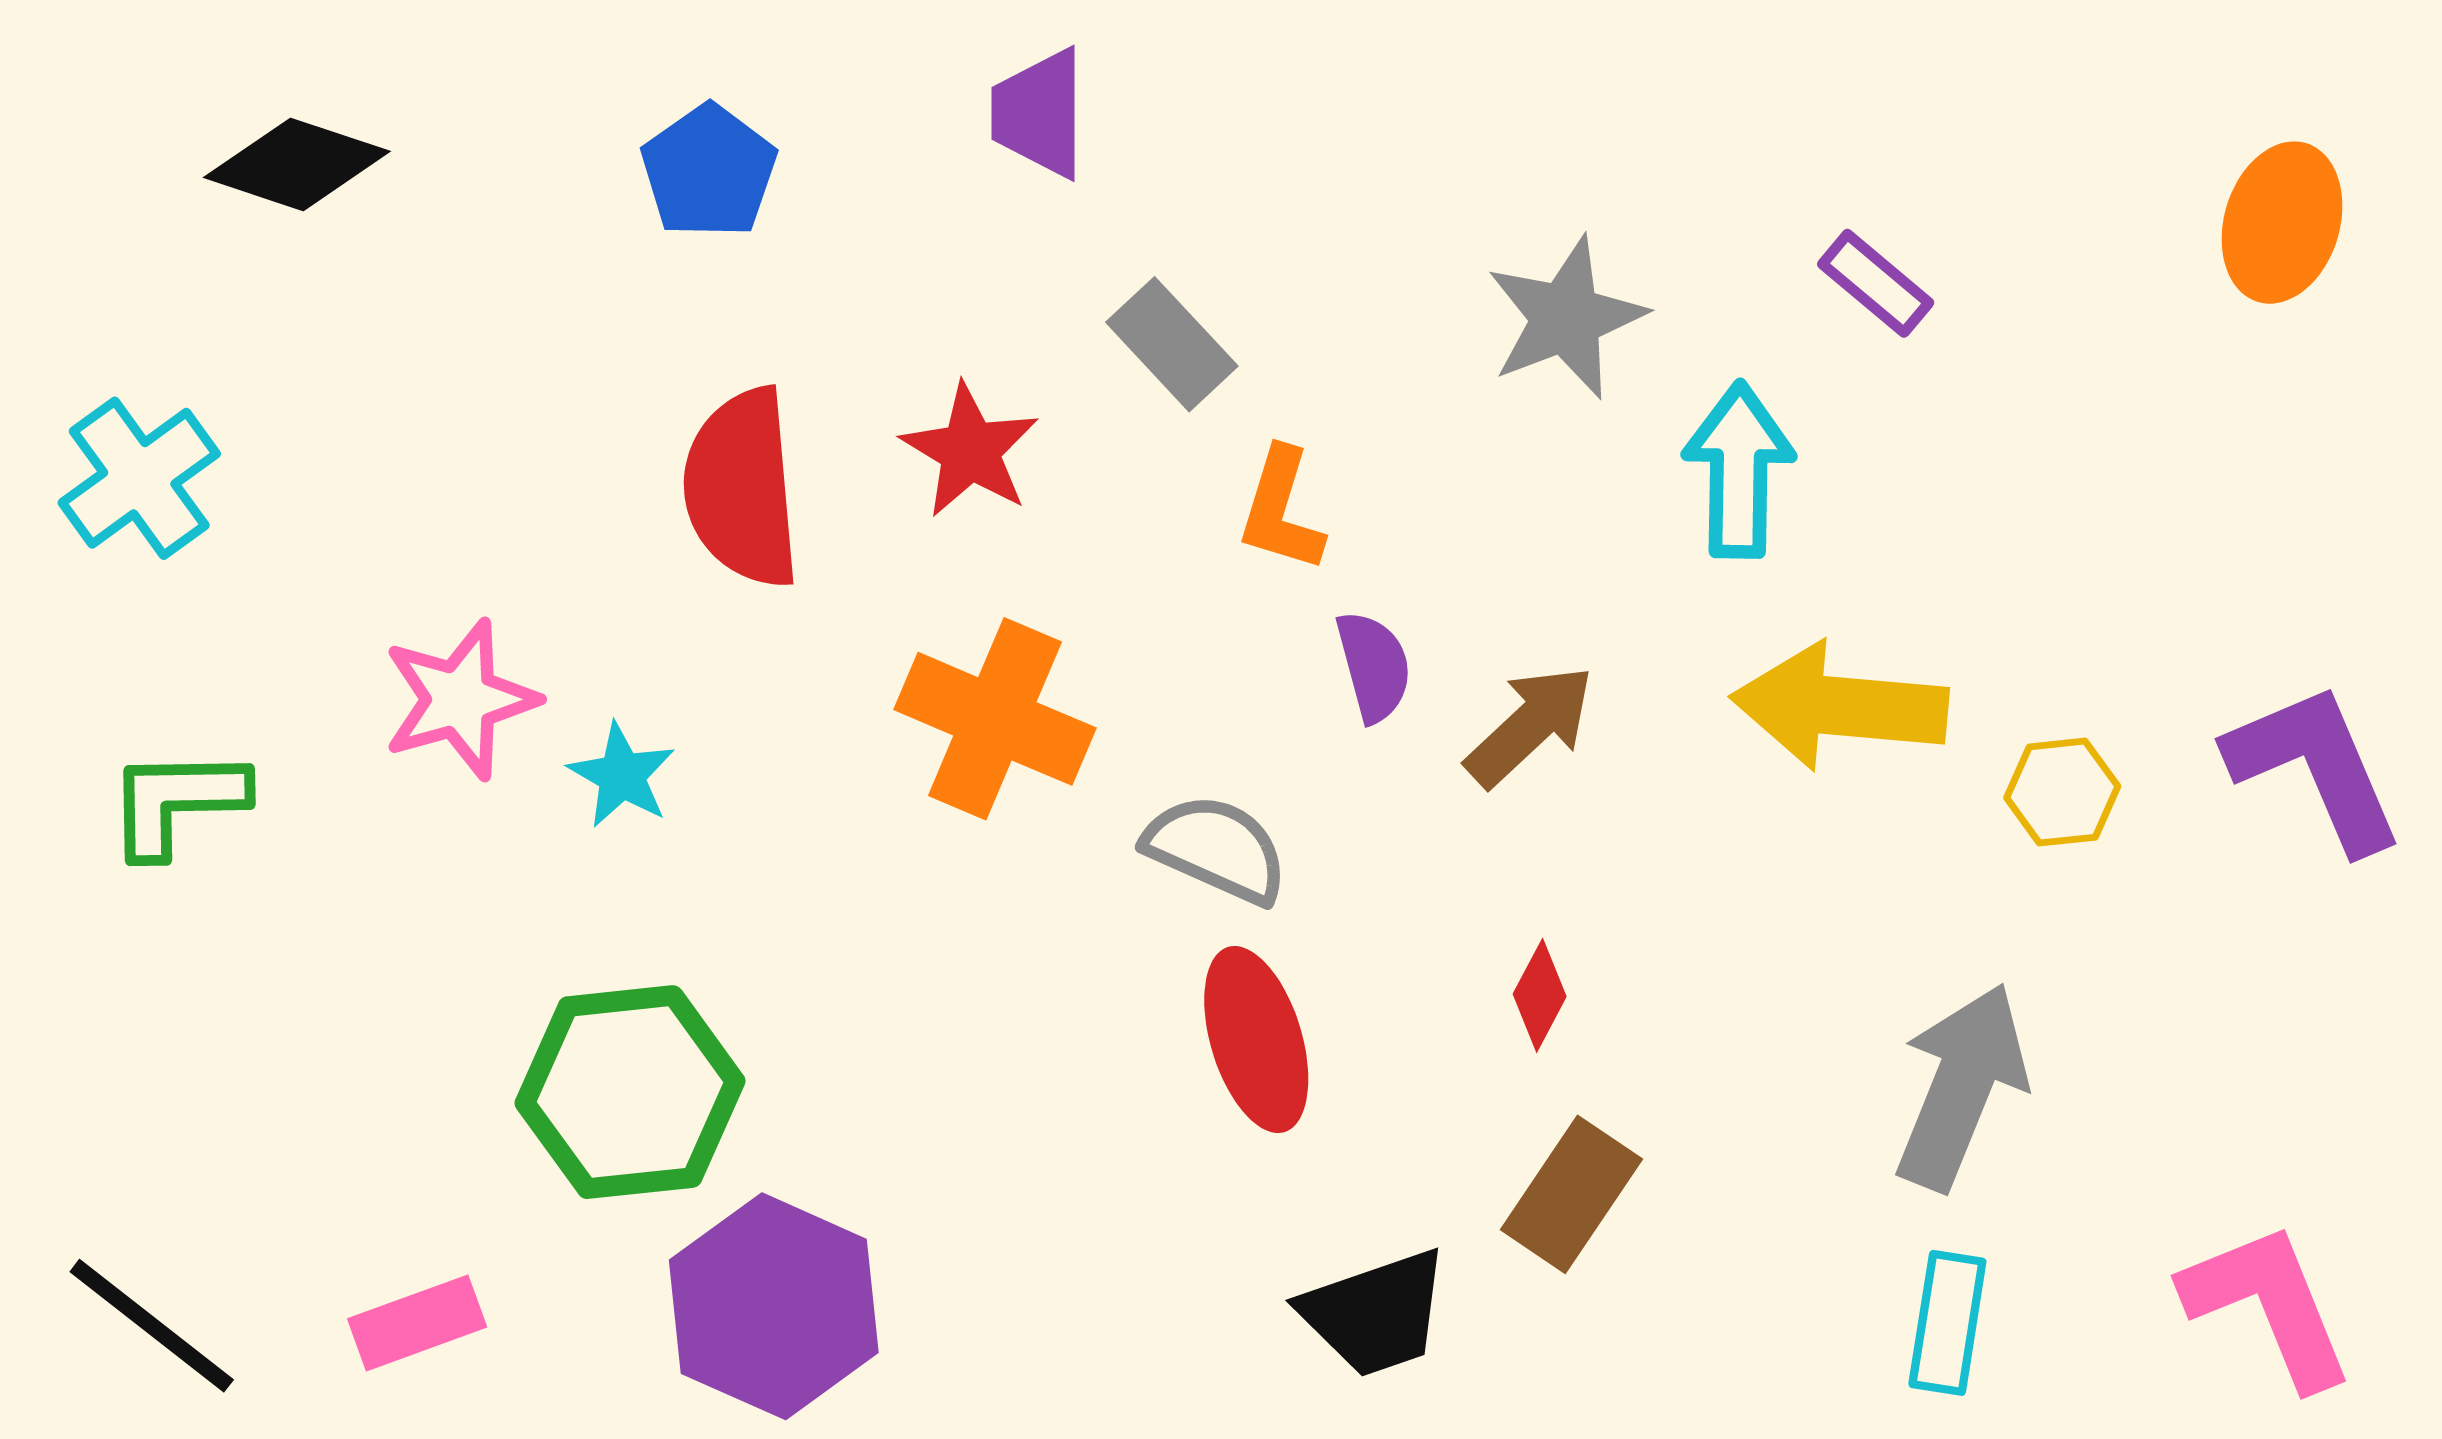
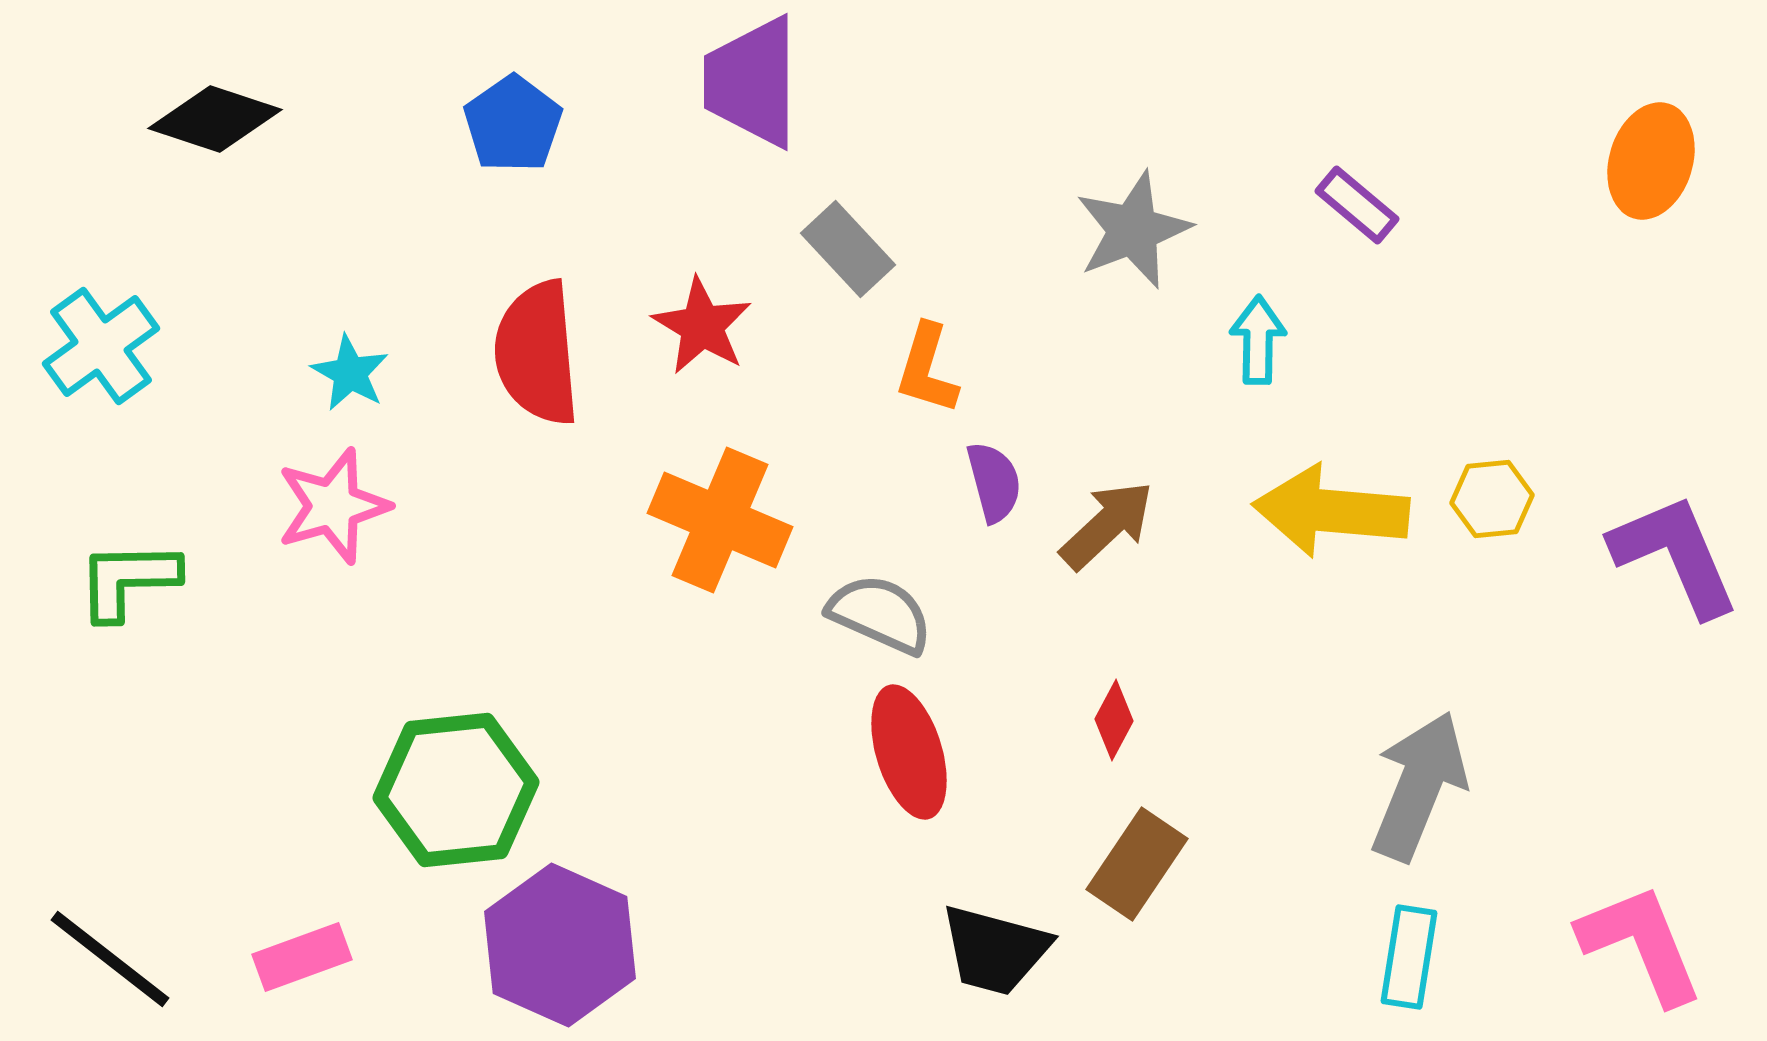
purple trapezoid: (1039, 113) -> (752, 82), size x1.4
cyan arrow: (1739, 470) -> (1258, 340), size x0.7
cyan star: (622, 775) -> (350, 373), moved
yellow hexagon: (2062, 792) -> (1492, 499), moved
black trapezoid: (1375, 1313) -> (995, 950), turned 34

